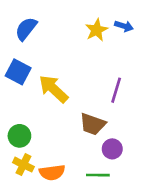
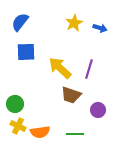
blue arrow: (124, 26) -> (100, 28), moved
blue square: (18, 72) -> (26, 52), moved, turned -30
yellow arrow: (53, 89) -> (60, 68), moved
purple circle: (112, 149) -> (98, 110), moved

